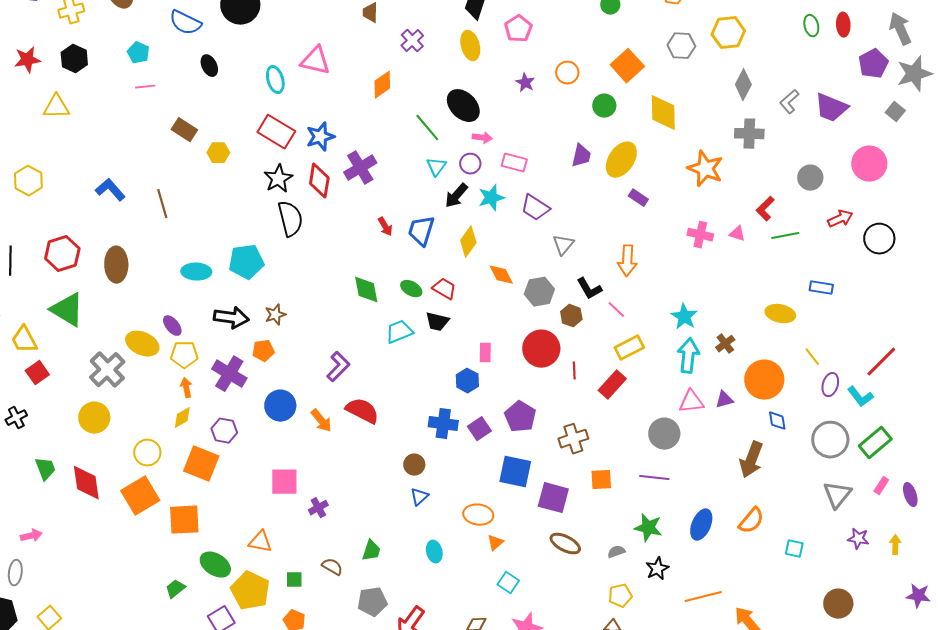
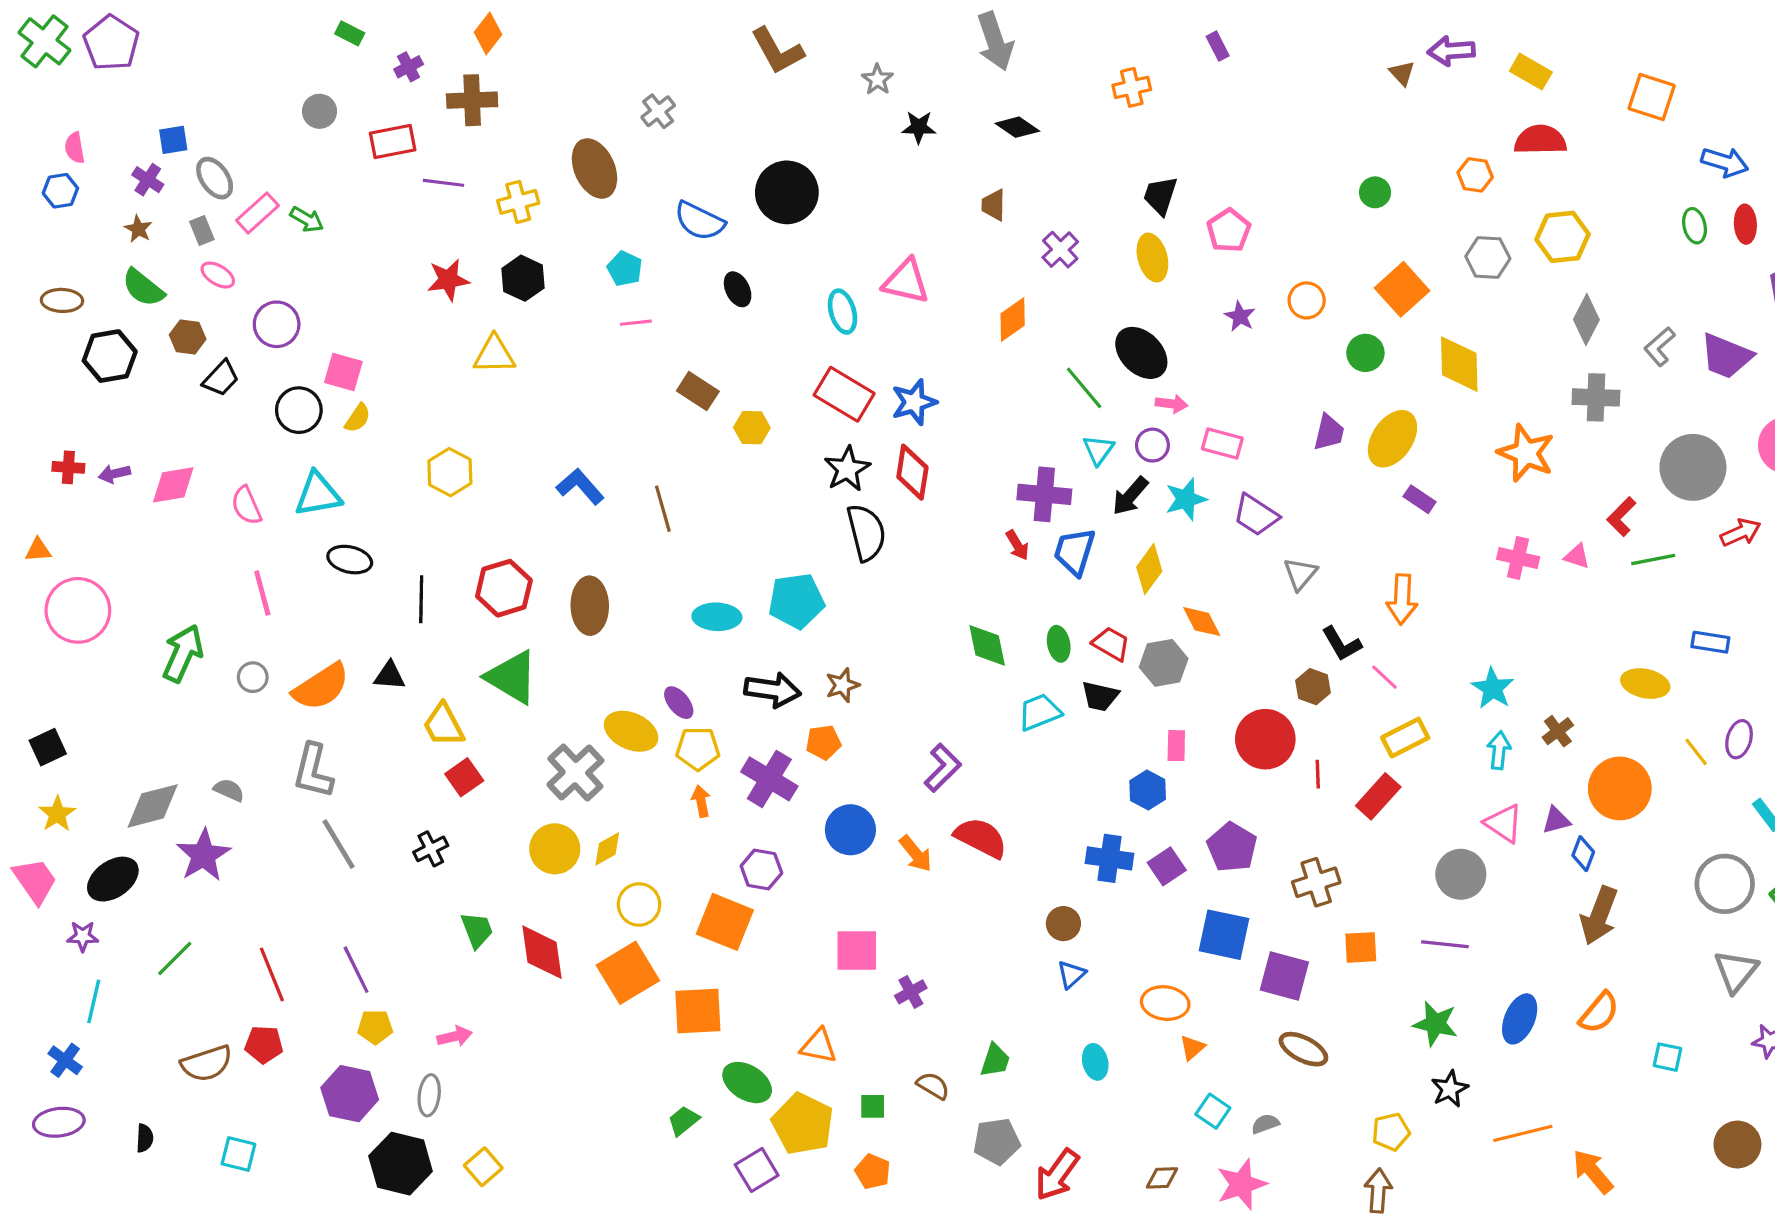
purple cross: (360, 168) -> (1044, 494), moved, turned 36
gray circle: (810, 178) -> (1693, 467), size x1.6
green ellipse: (411, 289) -> (1059, 644), turned 50
gray hexagon: (539, 292) -> (1164, 663), moved
cyan arrow: (688, 356) -> (1499, 750), size x0.7
purple ellipse: (830, 385) -> (1739, 739), moved
pink triangle: (691, 402) -> (1504, 823), turned 40
yellow diamond: (182, 418) -> (607, 849), moved
blue diamond: (777, 421) -> (1583, 854), moved, turned 30
gray semicircle: (616, 552) -> (1265, 1124), moved

